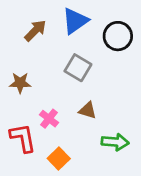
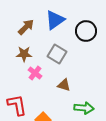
brown star: (20, 83) -> (24, 54), moved
pink cross: (49, 119) -> (35, 73), moved

